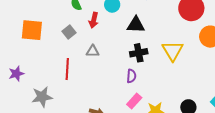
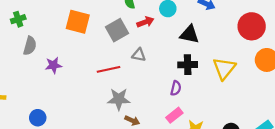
red arrow: (94, 20) -> (145, 22), turned -133
gray square: (69, 32) -> (117, 30), size x1.5
red line: (67, 69) -> (108, 69), turned 65
gray star: (42, 97) -> (119, 99), moved

